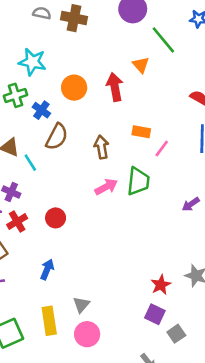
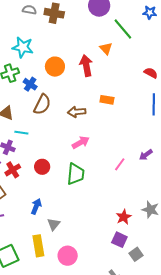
brown arrow: (102, 147) -> (77, 112), turned -84
pink line: (162, 149) -> (120, 164), moved
cyan line: (30, 163) -> (21, 133), moved, turned -48
green trapezoid: (138, 181) -> (76, 174), moved
gray triangle: (81, 305) -> (54, 224), moved

